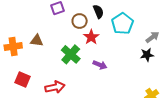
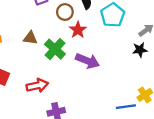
brown triangle: (37, 40) -> (30, 38), moved
purple arrow: (100, 65) -> (87, 61), size x1.5

